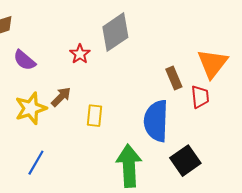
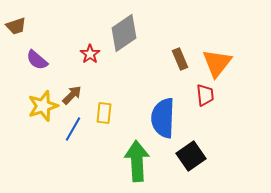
brown rectangle: (174, 78) -> (180, 59), moved
blue line: (36, 163) -> (73, 129), moved

